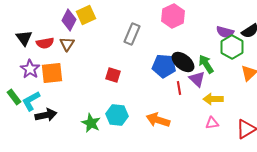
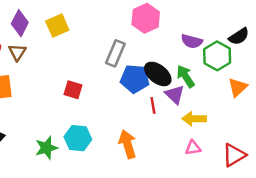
yellow square: (86, 15) -> (57, 26), moved
purple semicircle: (225, 32) -> (192, 41), moved
gray rectangle: (132, 34) -> (115, 53), moved
orange arrow: (158, 120) -> (128, 144), turned 55
green star: (91, 123) -> (46, 148), turned 30

